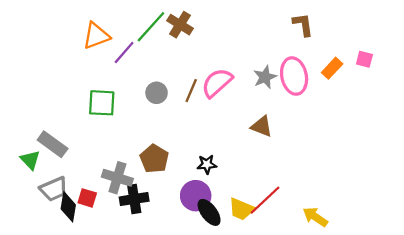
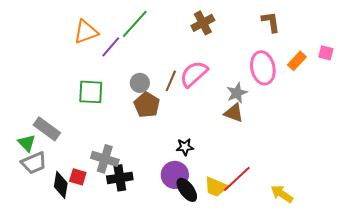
brown cross: (180, 25) -> (203, 23), moved, turned 30
gray star: (265, 77) -> (237, 93), moved
brown pentagon: (154, 159) -> (147, 105), moved
gray trapezoid: (54, 189) -> (34, 163), moved

